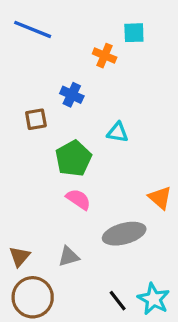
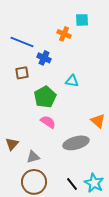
blue line: (33, 29) -> (22, 42), moved
brown triangle: (20, 256) -> (12, 144), moved
gray triangle: (69, 256) -> (33, 157), moved
brown circle: (33, 297) -> (34, 182), moved

